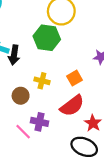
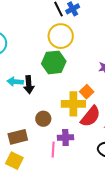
yellow cross: (42, 81) -> (73, 104), moved, size x1.6
pink line: (23, 132) -> (53, 150), turned 63

